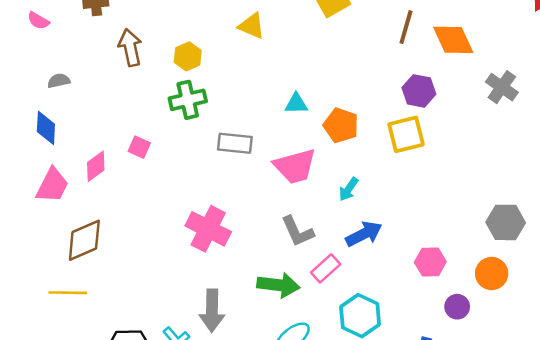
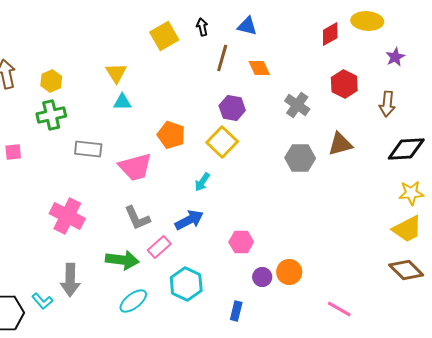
yellow triangle: (252, 26) -> (116, 73), moved, turned 35
orange diamond: (453, 40) -> (259, 68), size x0.7
cyan triangle: (296, 104) -> (122, 102), moved
yellow square: (406, 134) -> (222, 142), turned -32
pink square: (139, 147) -> (13, 152), turned -30
cyan arrow: (349, 189) -> (202, 182), moved
gray hexagon: (506, 222) -> (300, 158), moved
orange circle: (492, 274) -> (289, 272), moved

